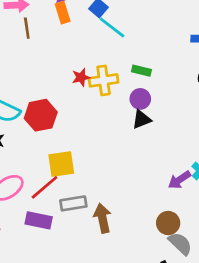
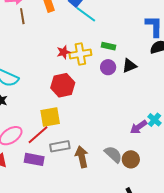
red hexagon: (41, 115) -> (63, 85), moved
black triangle: (142, 119) -> (129, 66), moved
gray semicircle: (180, 244) -> (113, 154), moved

